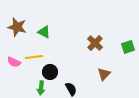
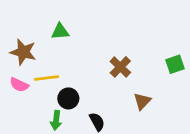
brown star: (17, 27) -> (23, 52), moved
green triangle: (44, 32) -> (60, 31), moved, turned -32
brown cross: (95, 43) -> (120, 67), moved

